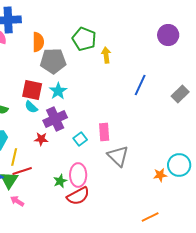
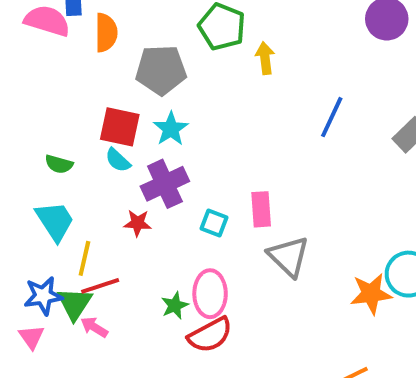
orange semicircle: (38, 42) -> (106, 33), moved
cyan square: (80, 139) -> (214, 223), turned -32
orange star: (160, 175) -> (371, 294), size x1.5
pink arrow: (17, 201) -> (94, 327), moved

